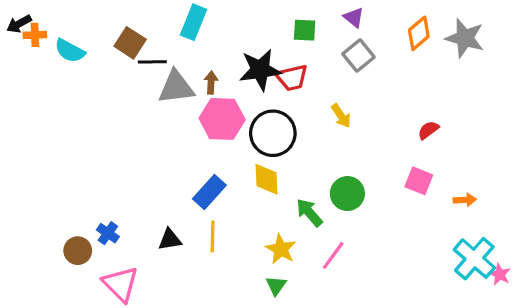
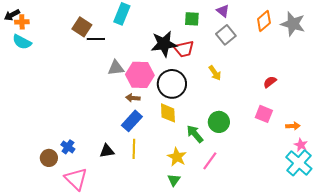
cyan semicircle: (70, 51) -> (22, 42), moved
brown arrow: (211, 82) -> (133, 98), moved, turned -88
gray triangle: (176, 87) -> (116, 68), moved, size x0.7
pink star: (500, 274) -> (301, 145), moved

